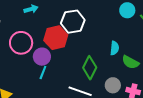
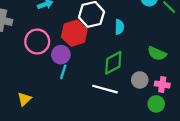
cyan semicircle: (115, 48) -> (119, 27), moved
green diamond: (90, 68) -> (113, 63), turned 40

